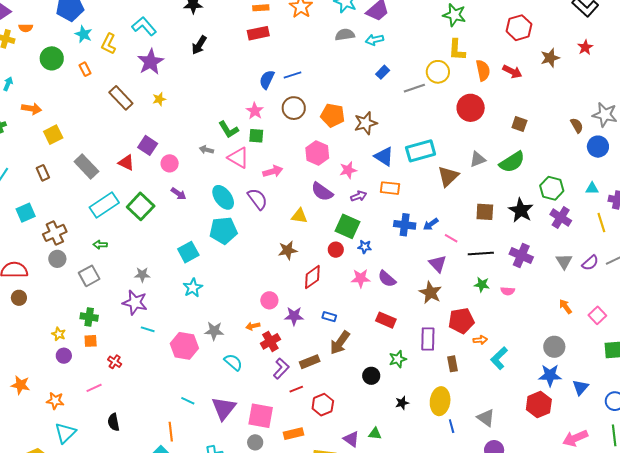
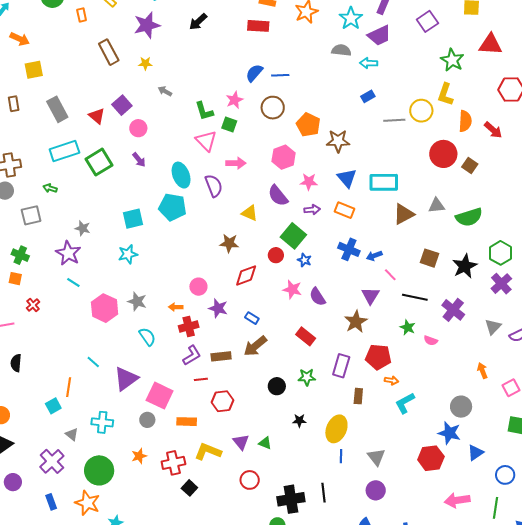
brown square: (519, 124) -> (470, 166), moved
gray arrow: (206, 150) -> (165, 91), moved

